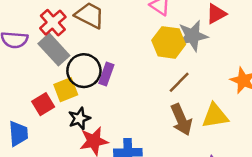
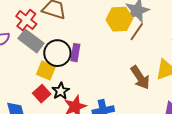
brown line: (179, 82) -> (137, 32), moved
yellow square: (66, 90) -> (46, 70), turned -36
red square: (43, 104) -> (42, 94), moved

